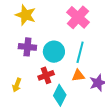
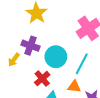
red cross: (46, 75) -> (42, 79), turned -35
yellow arrow: (17, 85) -> (14, 60), moved

